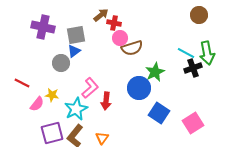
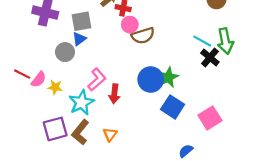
black cross: (193, 68) -> (210, 58), turned -30
green star: (155, 72) -> (168, 77), moved
pink semicircle: (37, 104) -> (39, 80), moved

